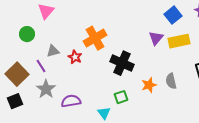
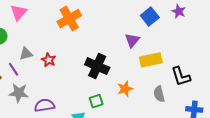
orange cross: (95, 38) -> (69, 19), moved
yellow rectangle: (179, 41) -> (151, 60), moved
gray semicircle: (171, 81) -> (159, 94), moved
gray star: (46, 89) -> (19, 93), turned -30

